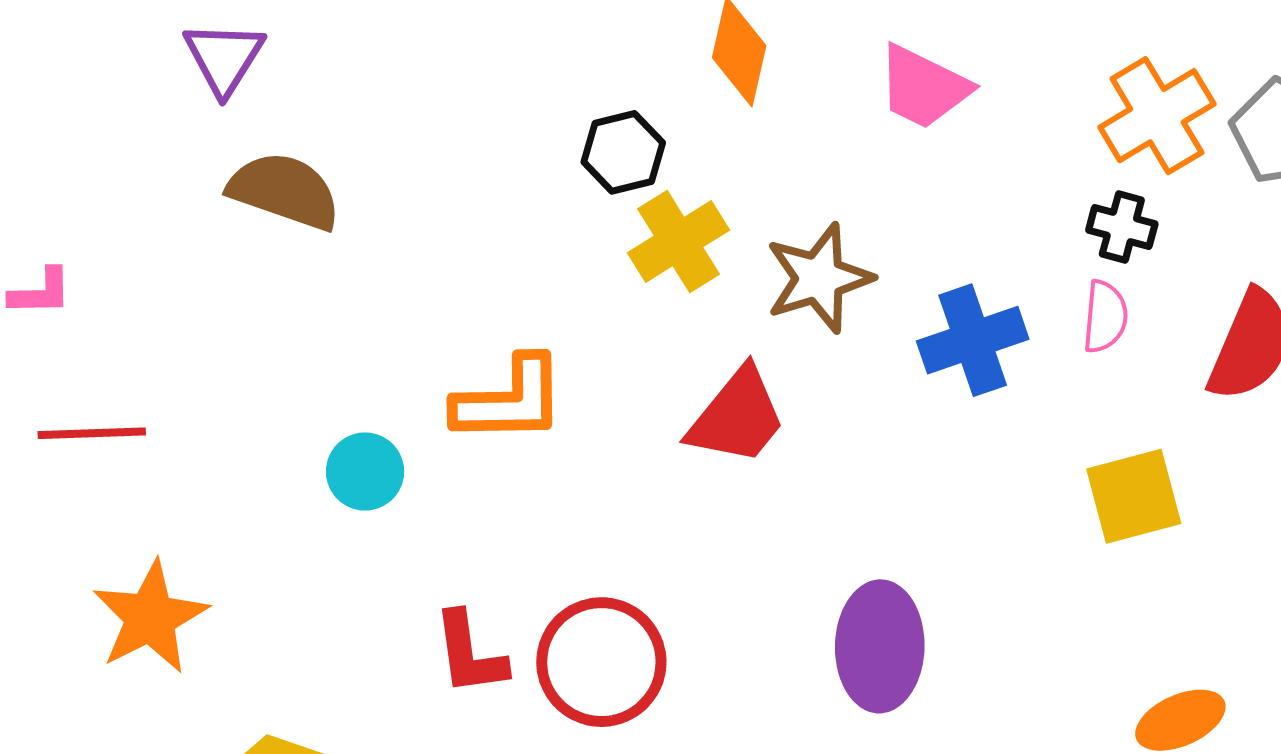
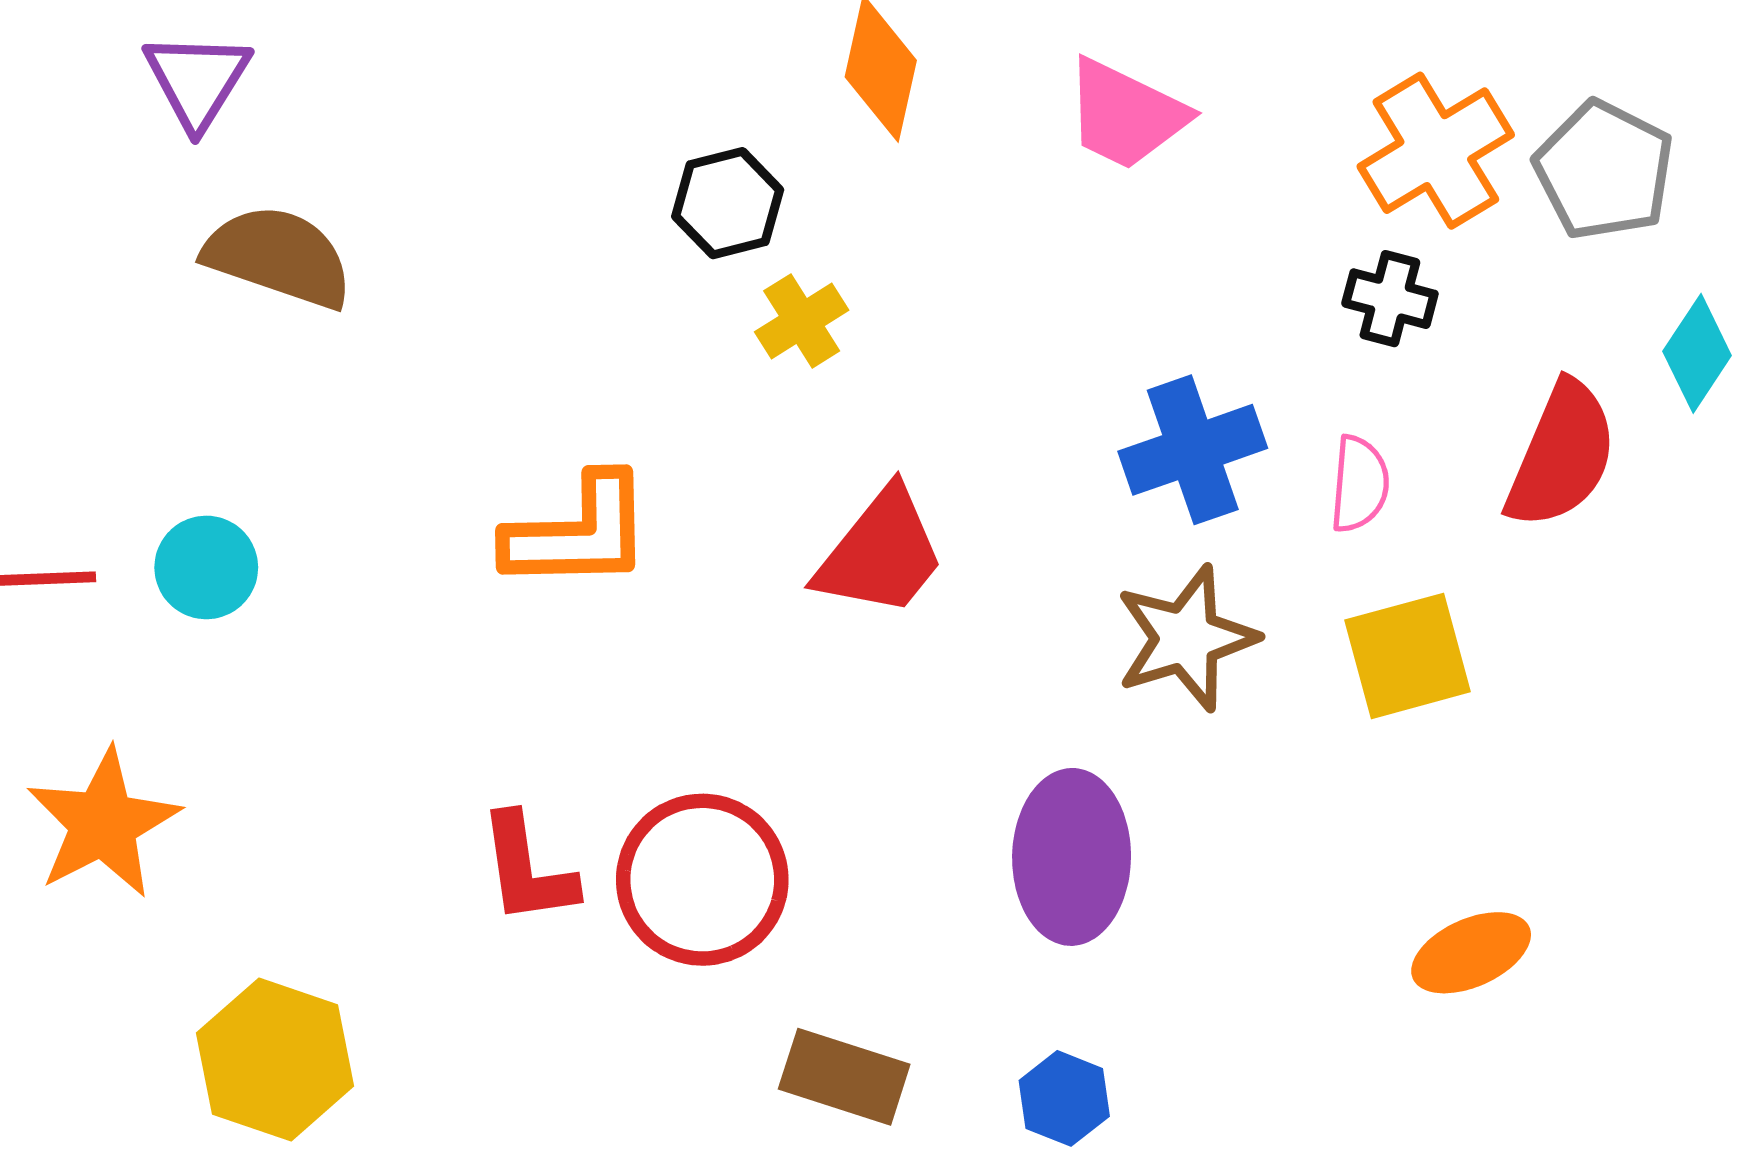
yellow cross: (678, 241) -> (802, 321), size x0.7
brown star: (819, 278) -> (1186, 638), moved
pink semicircle: (1105, 317) -> (1359, 484), moved
cyan circle: (365, 471) -> (206, 567), moved

